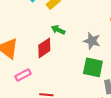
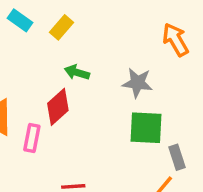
pink rectangle: (23, 75) -> (32, 138), moved, turned -42

